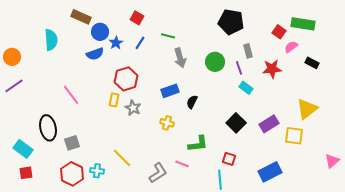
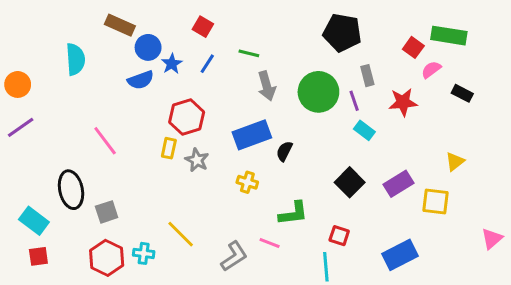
green circle: (215, 62) -> (318, 92), size x1.4
blue rectangle: (170, 91) -> (252, 135), size x1.4
yellow triangle: (307, 109) -> (455, 162), size x0.6

